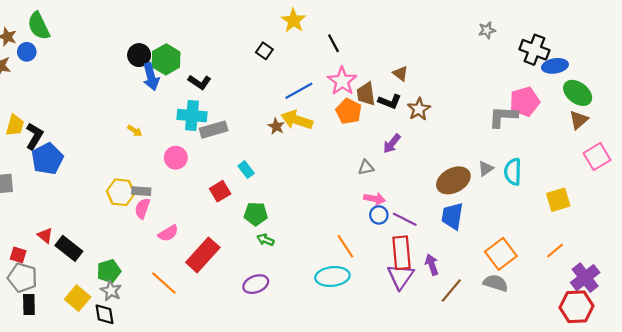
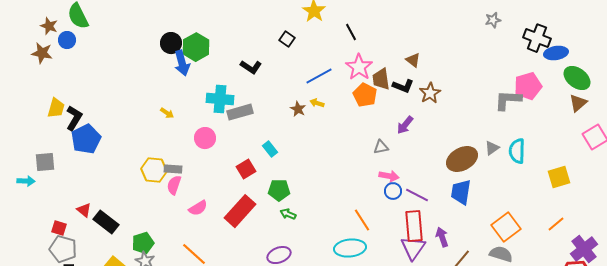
black L-shape: (200, 82) -> (251, 67), moved
yellow arrow: (297, 120) -> (317, 103), size x0.5
red rectangle: (203, 255) -> (240, 211), moved

